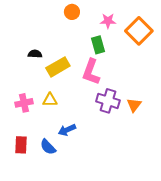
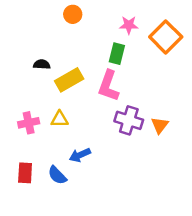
orange circle: (72, 12) -> (73, 14), moved
green rectangle: (98, 45) -> (117, 54), turned 30

